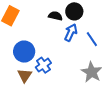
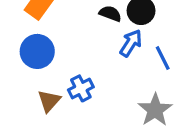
blue circle: (24, 52) -> (37, 51), moved

